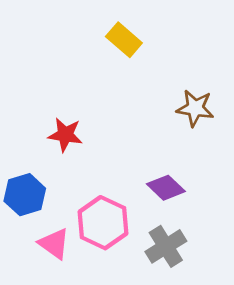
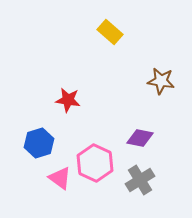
purple diamond: (166, 188) -> (140, 138), turned -32

